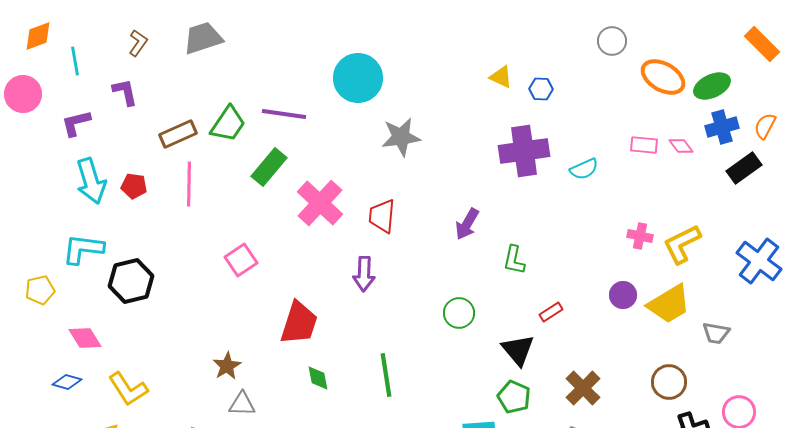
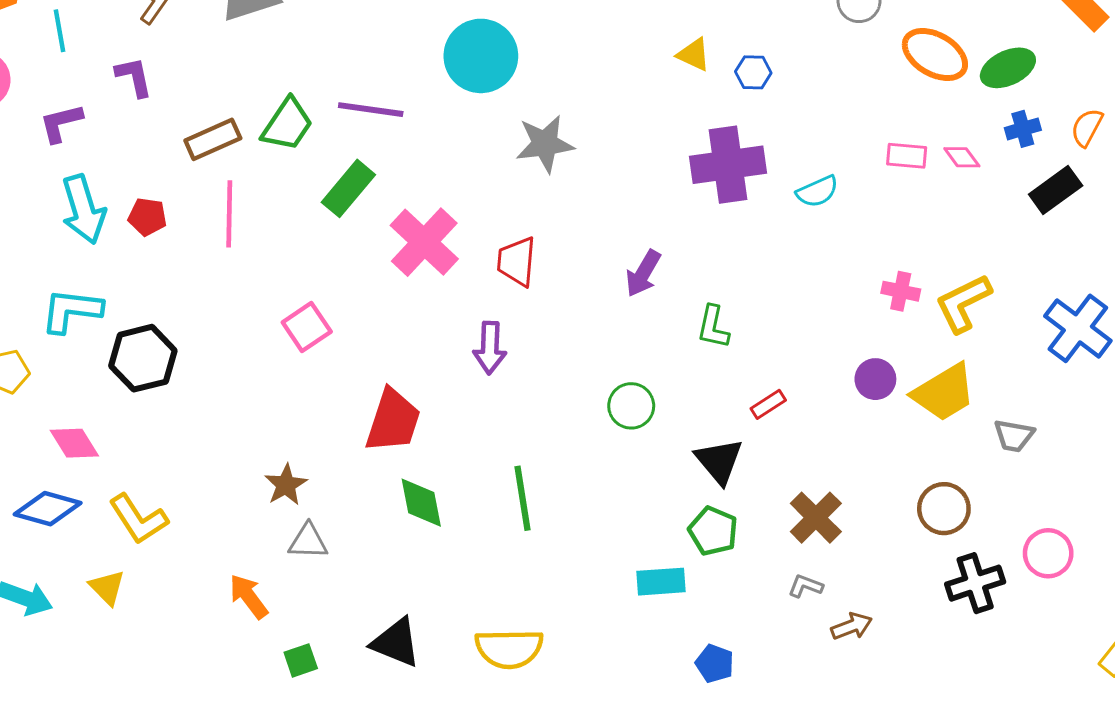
blue cross: (722, 127) -> (1023, 129), size x0.7
green diamond: (318, 378) -> (421, 503), size x1.4
blue diamond: (67, 382) -> (48, 509), size x1.5

